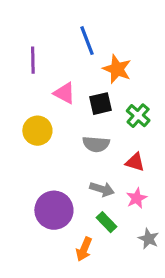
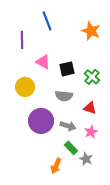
blue line: (87, 41) -> (47, 21), moved
orange star: (117, 69) -> (91, 31), moved
purple circle: (54, 210) -> (41, 121), moved
gray star: (149, 239) -> (86, 159), moved

